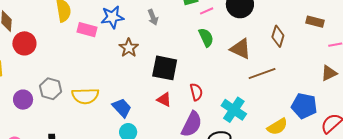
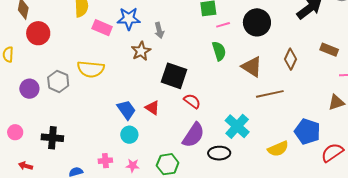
gray arrow: (153, 17) -> (159, 30), moved
red semicircle: (196, 92) -> (192, 101), moved, turned -48
yellow semicircle: (85, 96) -> (91, 69), moved
red triangle: (164, 100) -> (152, 108), moved

